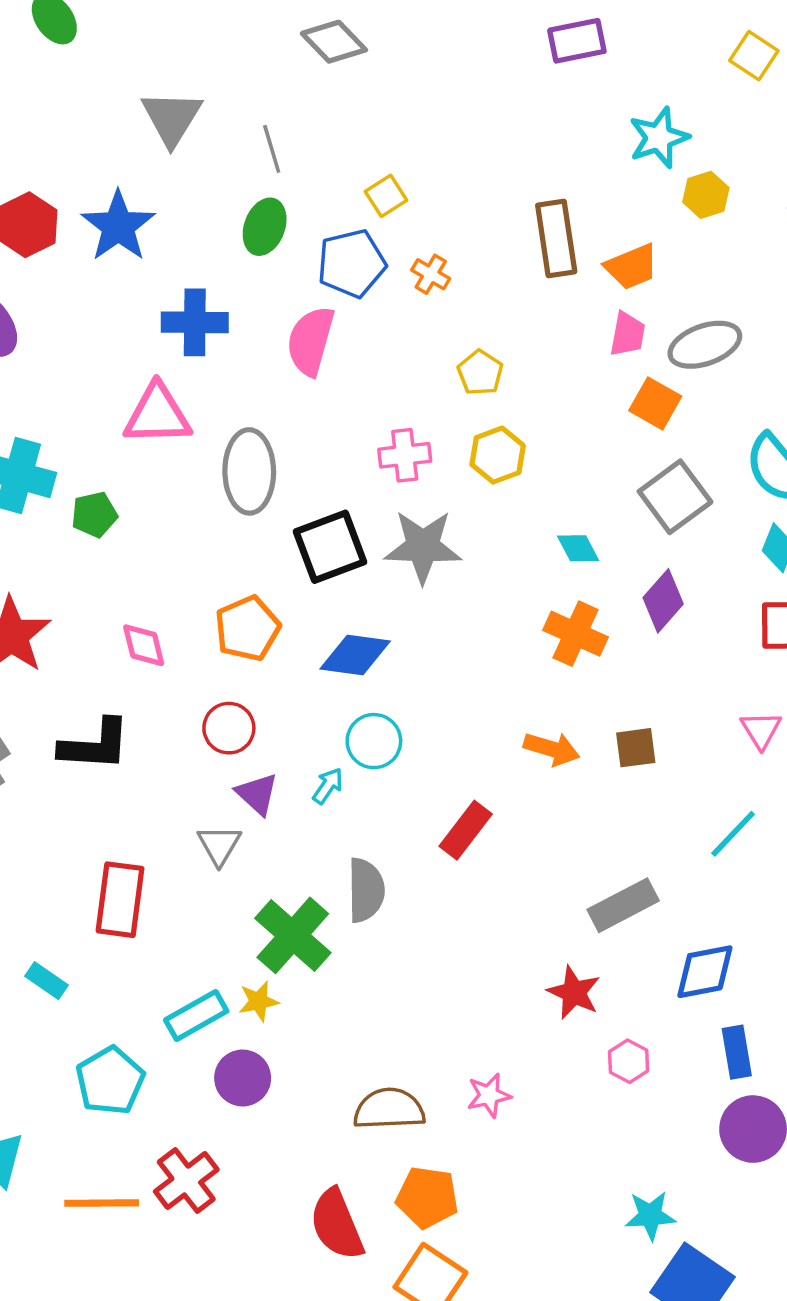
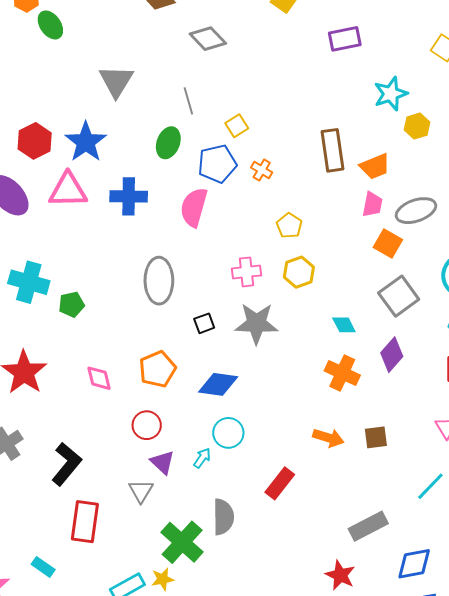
gray line: (272, 149) -> (188, 101), moved
pink triangle: (157, 415) -> (68, 190), moved
black square: (330, 547) -> (204, 323), size x0.5
black L-shape: (95, 745) -> (67, 464), moved, turned -54

